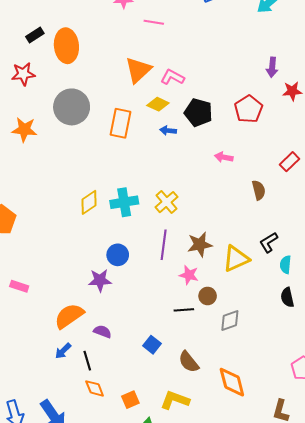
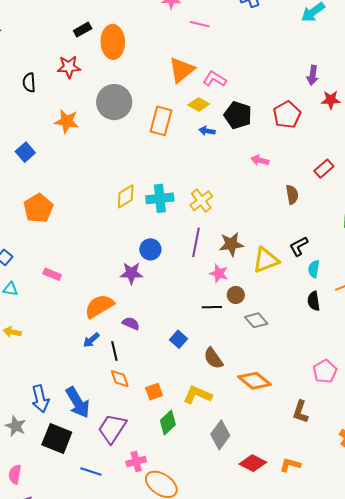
gray diamond: (230, 320) -> (256, 320), turned 65
orange diamond: (232, 382) -> (254, 381), turned -40

